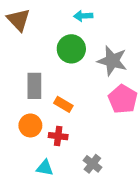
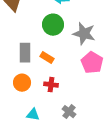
orange rectangle: (63, 104) -> (47, 58), moved
red cross: (58, 136) -> (51, 85), moved

